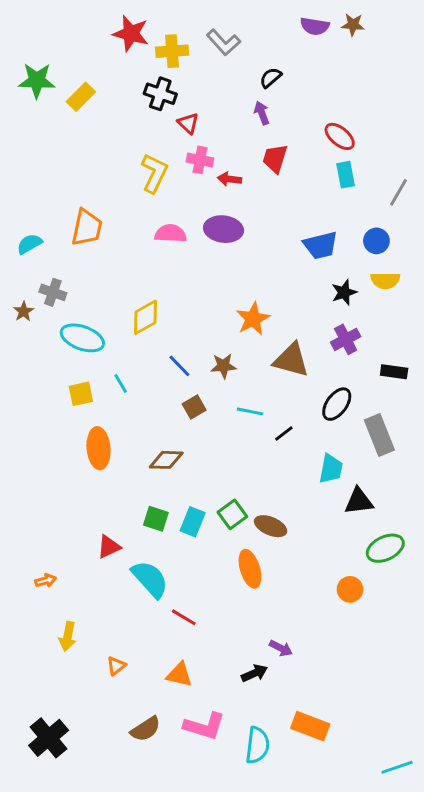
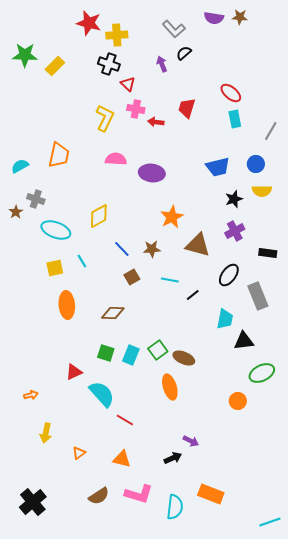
gray L-shape: (224, 42) -> (174, 29), moved
purple arrow: (262, 113) -> (162, 64), moved
purple ellipse: (224, 229) -> (152, 173), moved

